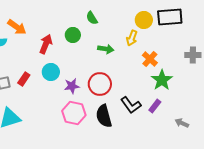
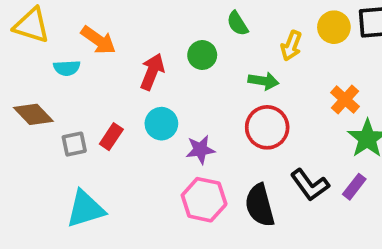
yellow arrow: (132, 38) -> (291, 46), moved
red circle: (100, 84) -> (267, 127), moved

